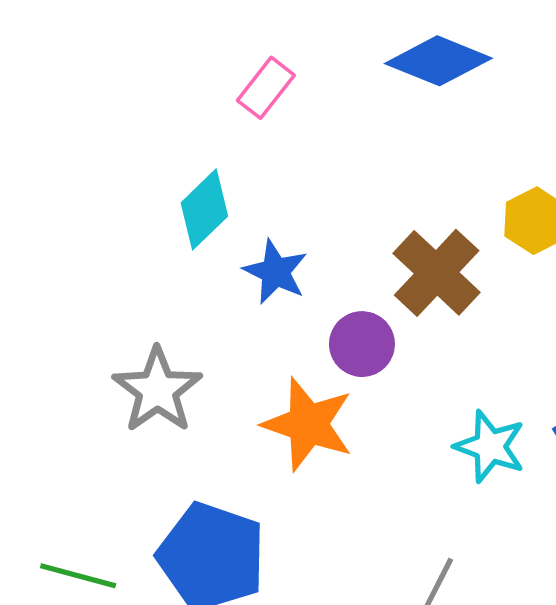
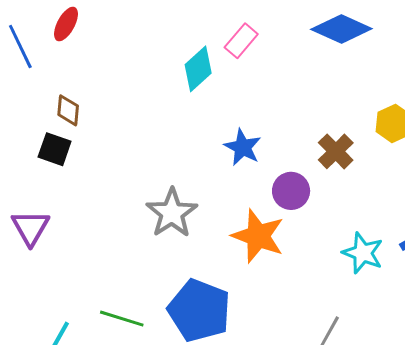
cyan diamond: (204, 209) -> (198, 69), moved
brown cross: (437, 273) -> (336, 151), size x0.7

